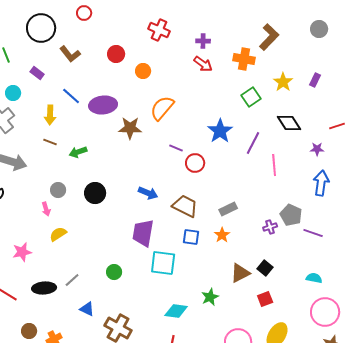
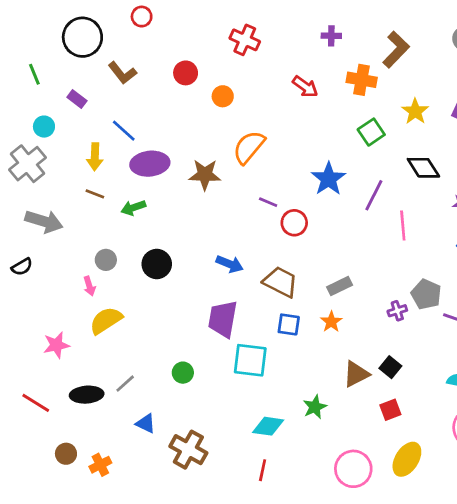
purple cross: (203, 41) -> (331, 36), moved
purple ellipse: (103, 105) -> (150, 164), moved
yellow semicircle: (58, 234) -> (106, 320), size x1.4

